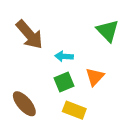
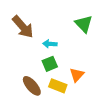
orange triangle: (95, 77) -> (77, 75), moved
brown ellipse: (24, 104) -> (32, 86), moved

